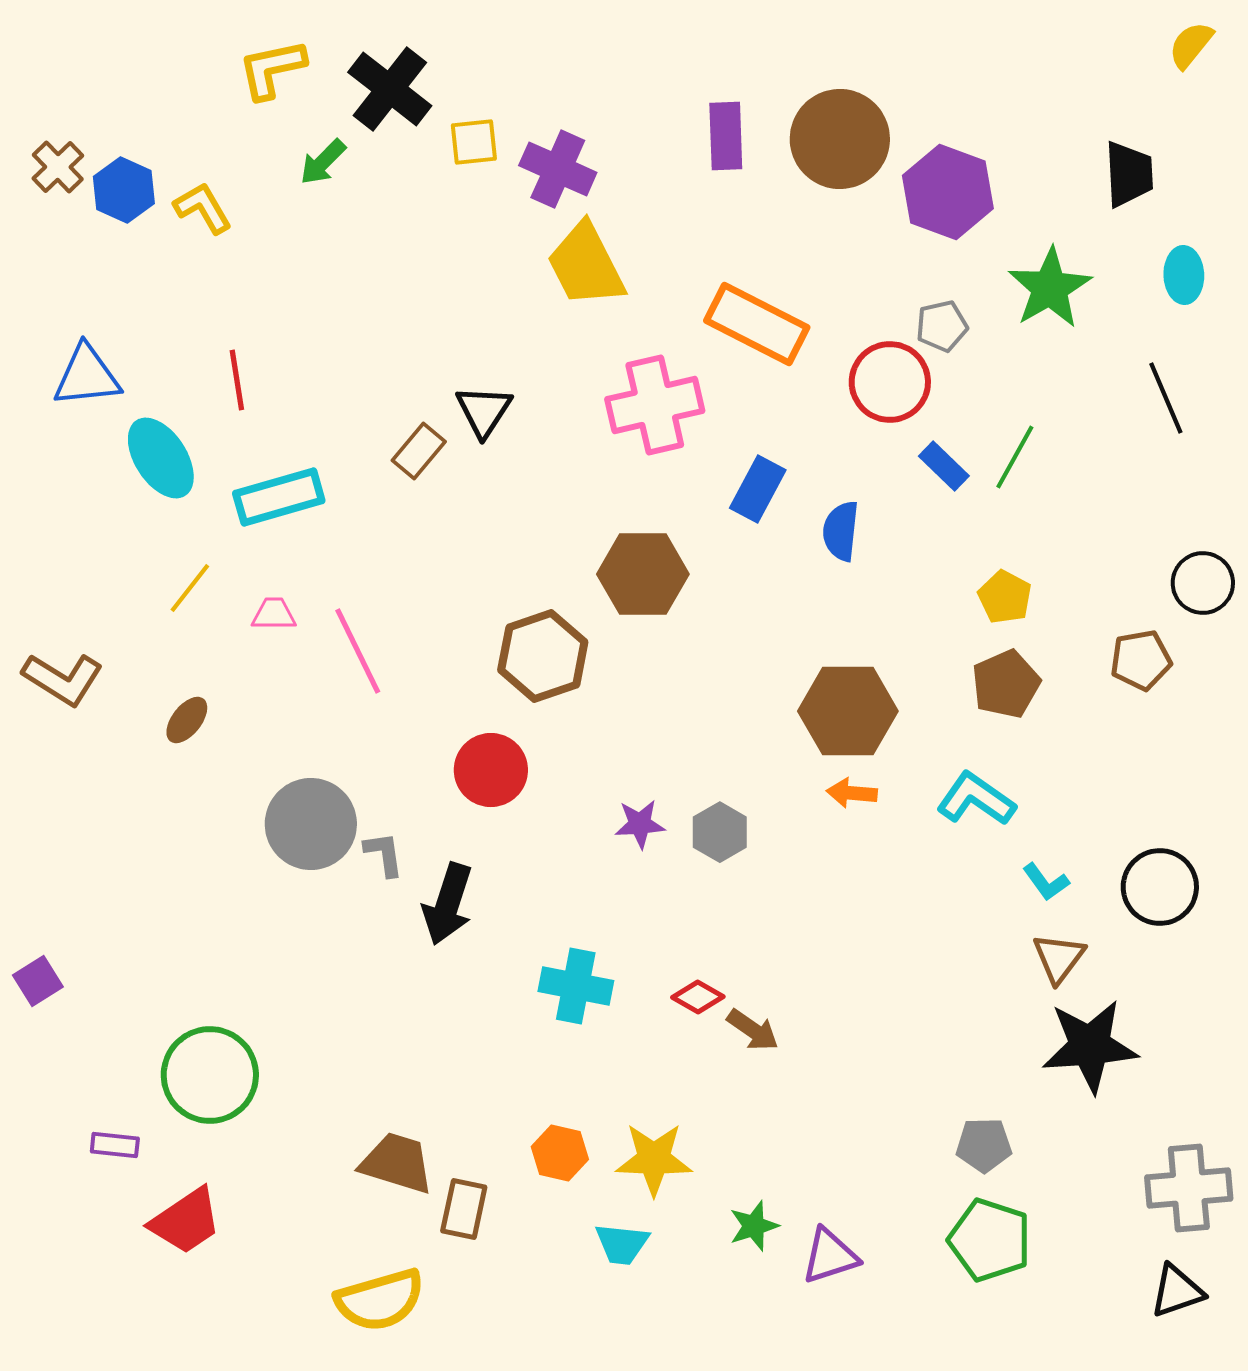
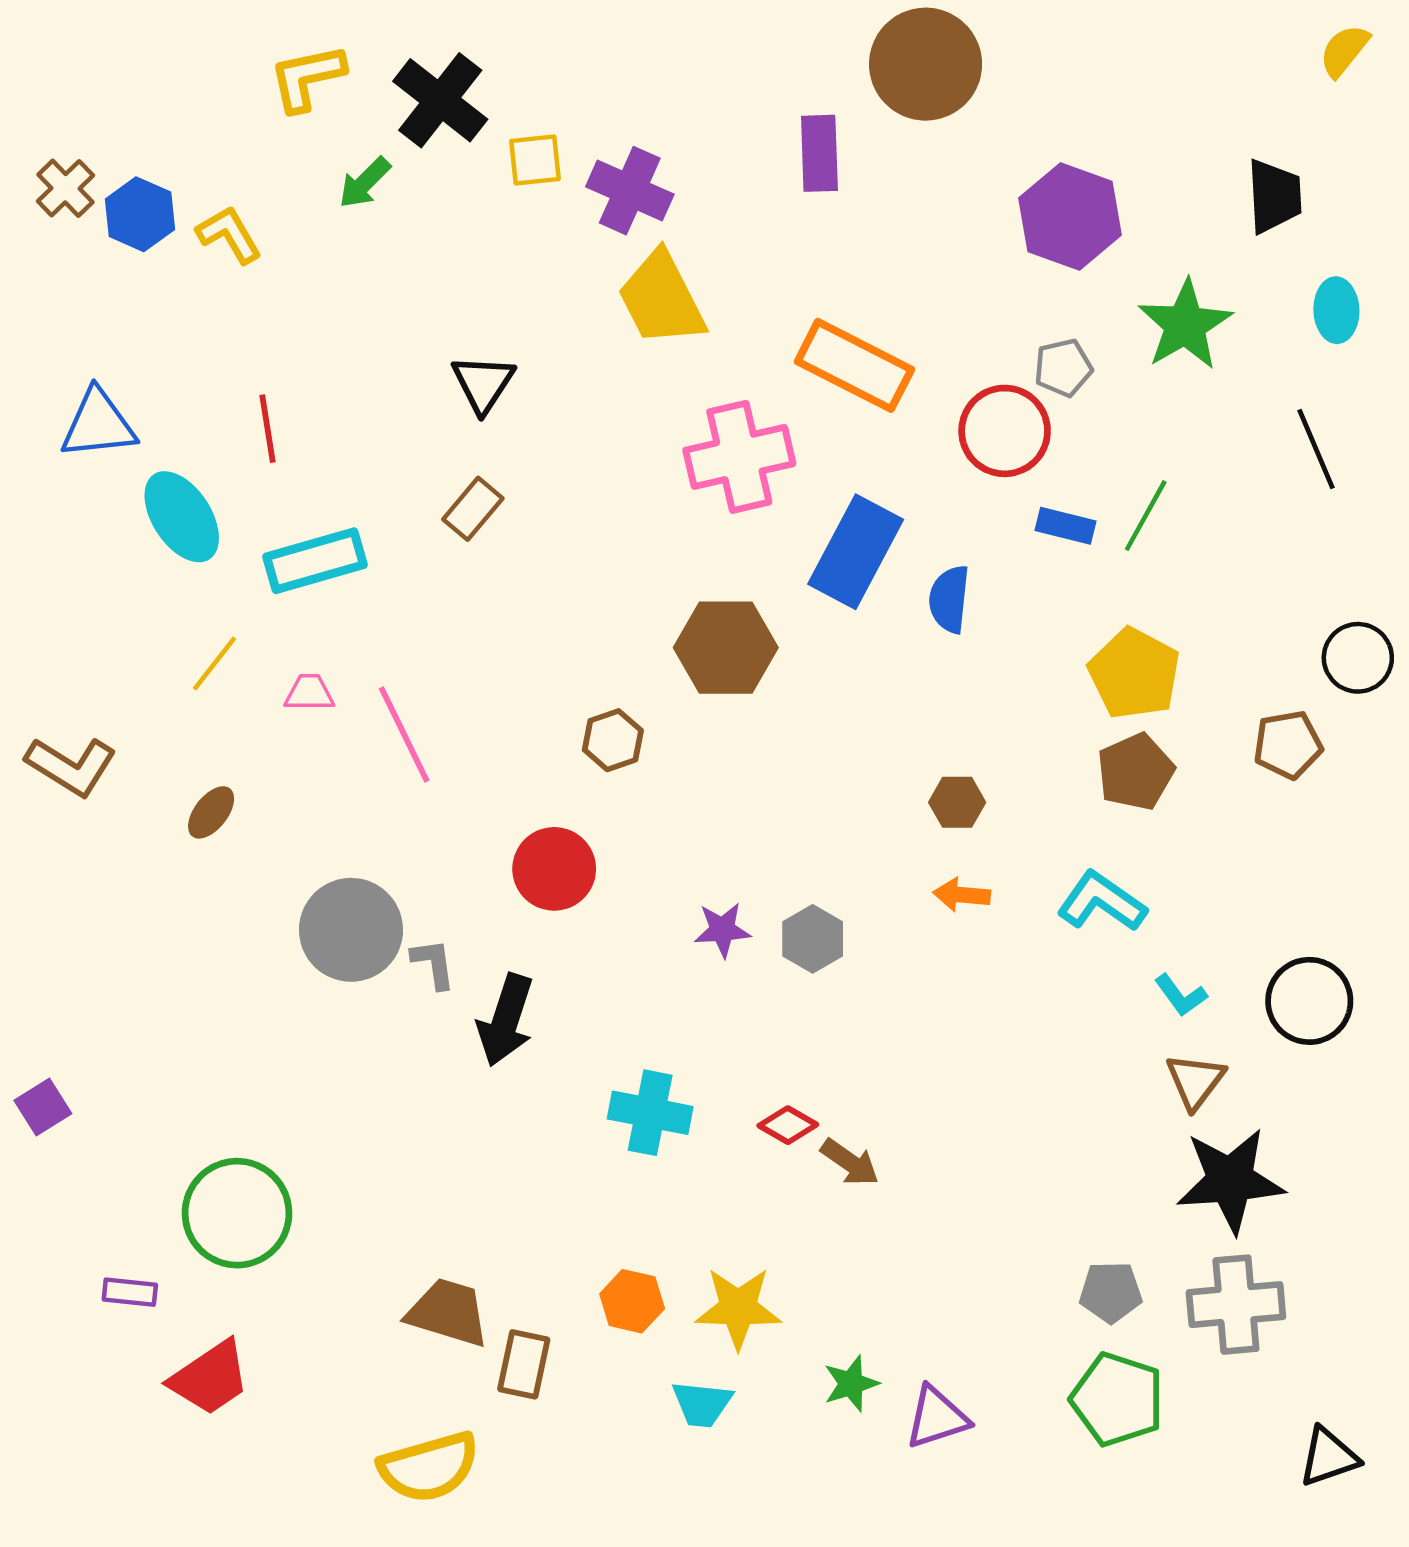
brown circle: (840, 139) -> (926, 64), moved
black triangle: (484, 411) -> (483, 384), moved
blue rectangle: (944, 466) -> (1065, 526), turned -30
blue rectangle: (758, 489) -> (856, 552), size x1.5
yellow pentagon: (1005, 597) -> (1134, 674), size x1.5
brown hexagon: (543, 656) -> (613, 740), size x0.6
brown hexagon: (848, 711) -> (957, 802), size x0.5
gray cross: (1189, 1188) -> (1236, 1305), moved

